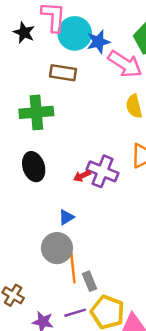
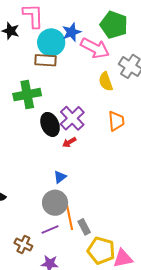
cyan circle: (75, 33) -> (51, 42), moved
black ellipse: (34, 167) -> (50, 124), moved
purple cross: (102, 171) -> (72, 118), moved, turned 30
purple line: (75, 313) -> (50, 230), moved

